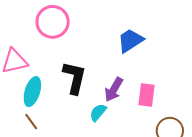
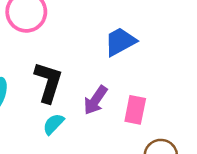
cyan semicircle: (98, 112) -> (53, 124), moved

